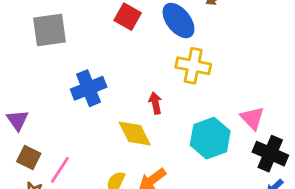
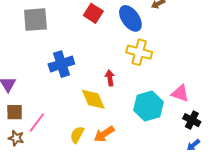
pink triangle: (252, 118) -> (180, 93), turned -30
black cross: (270, 154) -> (192, 120), size x0.7
brown square: (29, 157) -> (15, 112), turned -30

